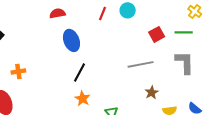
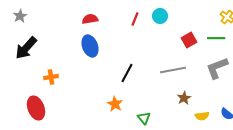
blue ellipse: (71, 40) -> (90, 46), moved
gray L-shape: (185, 62) -> (217, 68), turned -110
black line: (79, 73) -> (127, 73), moved

